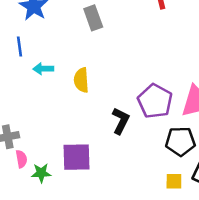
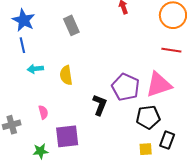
blue line: (19, 47) -> (22, 45), moved
pink semicircle: (21, 159) -> (43, 112), moved

